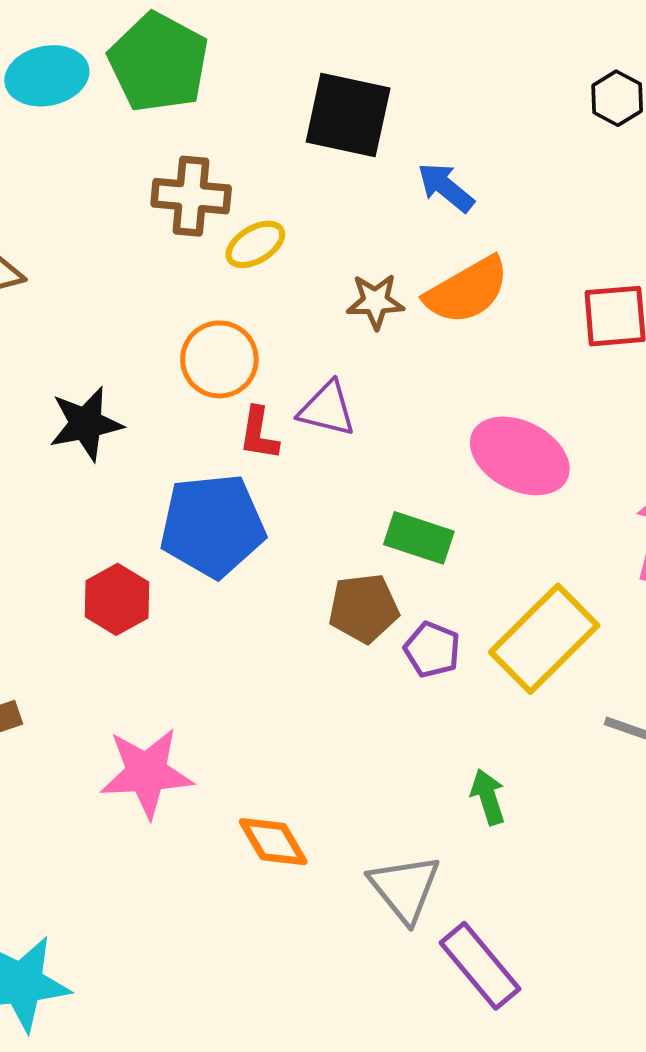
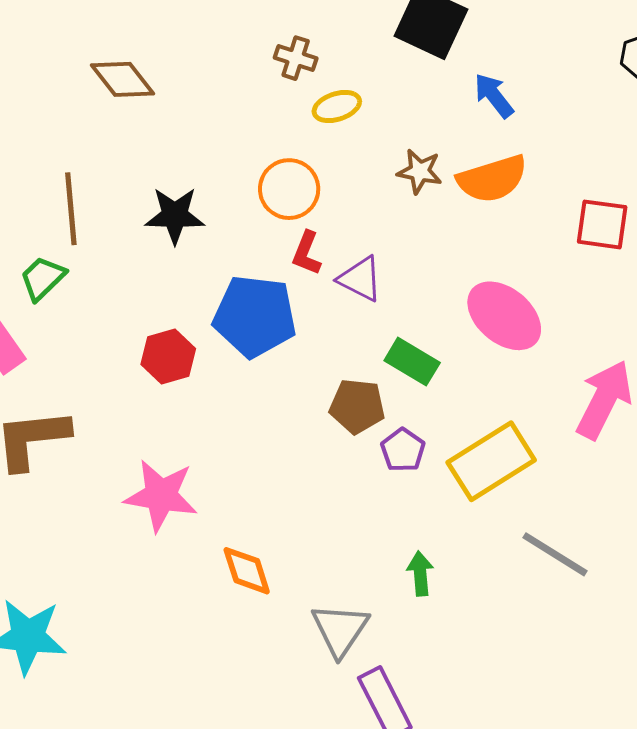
brown cross: (191, 196) -> (296, 58), size x0.7
purple triangle: (327, 409) -> (360, 279), moved

